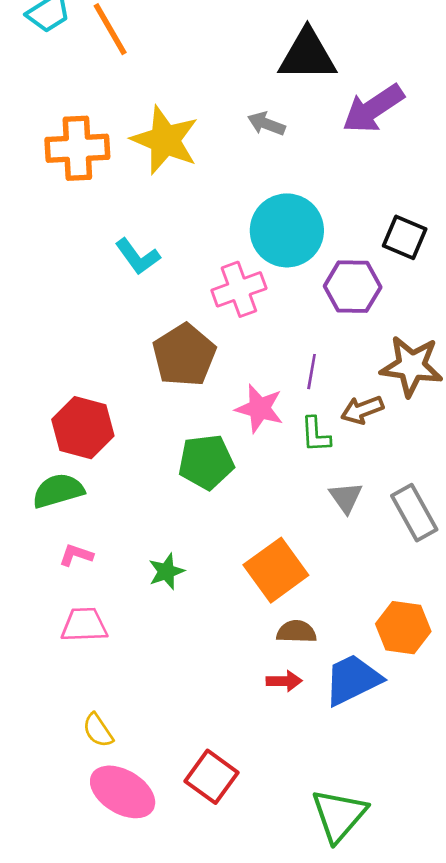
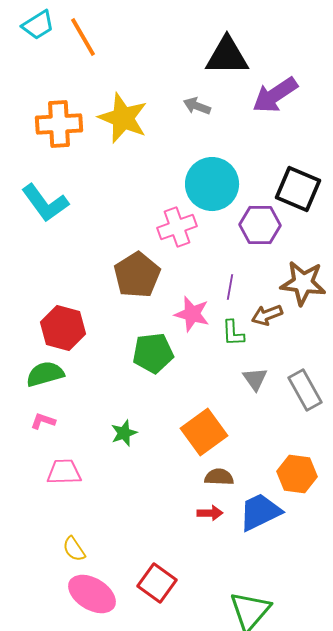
black square: (405, 237) -> (298, 189), size x1.4
cyan L-shape: (138, 256) -> (45, 203), moved, size x1.4
pink L-shape: (76, 555) -> (43, 421), moved

